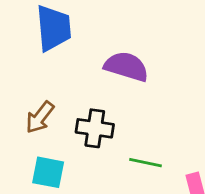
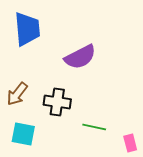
purple semicircle: (126, 67) -> (80, 57), turned 136

